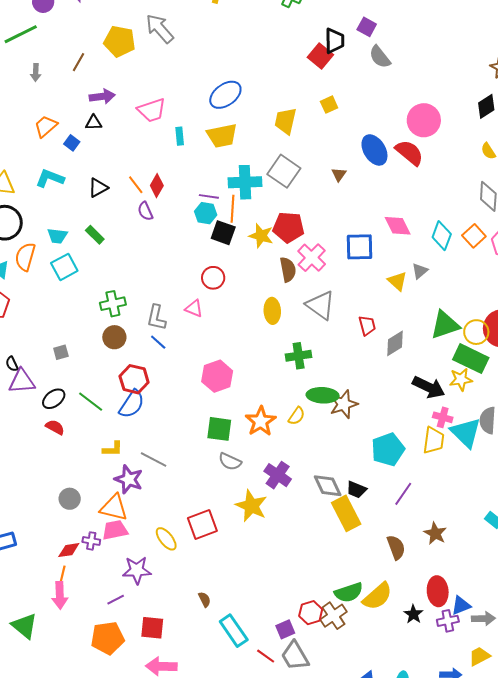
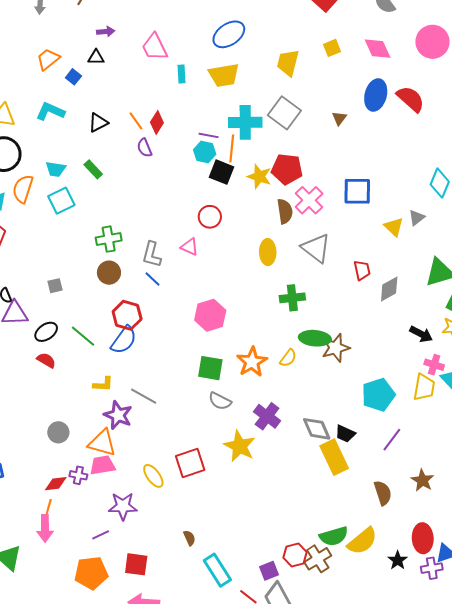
purple arrow: (102, 96) -> (106, 32), size x0.7
pink trapezoid: (152, 110) -> (155, 47), turned 80
pink circle: (424, 120) -> (432, 42), moved
blue ellipse: (374, 150) -> (376, 95), turned 44
pink diamond: (398, 226) -> (378, 49), moved
black arrow: (429, 387) -> (421, 334), size x0.7

